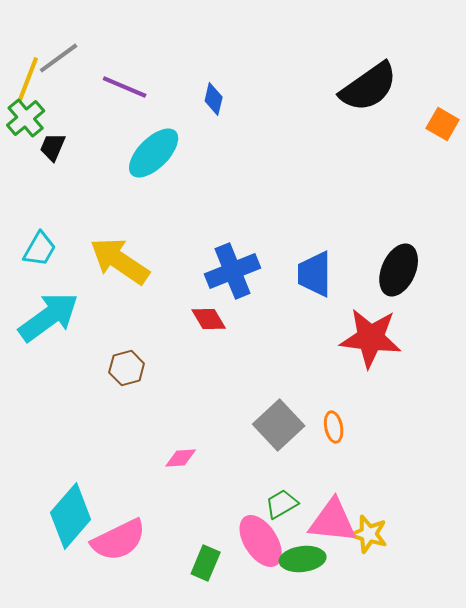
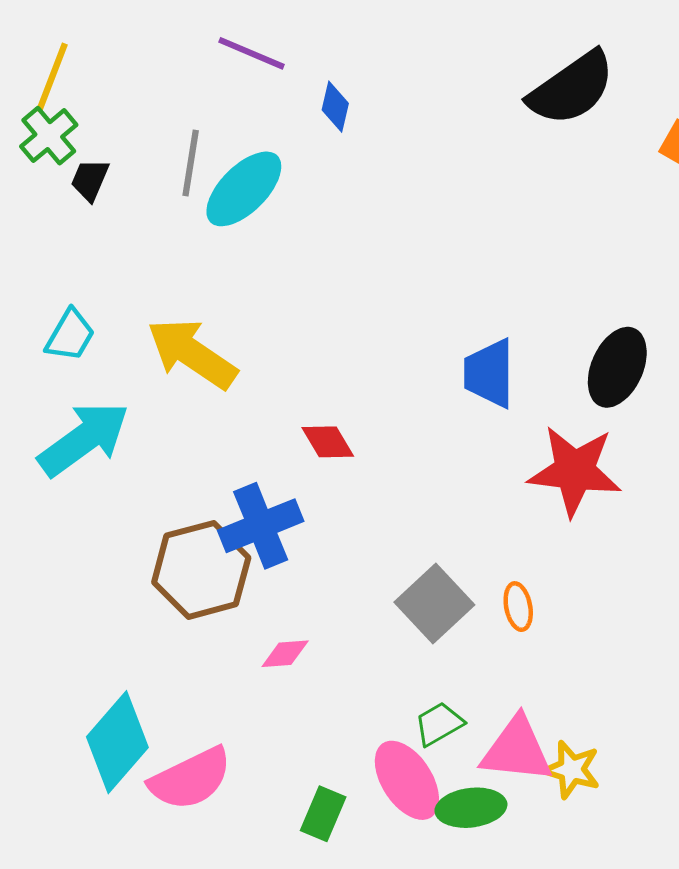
gray line: (59, 58) -> (191, 163), moved, turned -45
purple line: (125, 87) -> (251, 53), moved
blue cross: (233, 271) -> (261, 526), moved
brown hexagon: (127, 368) -> (201, 570), moved, size x1.8

